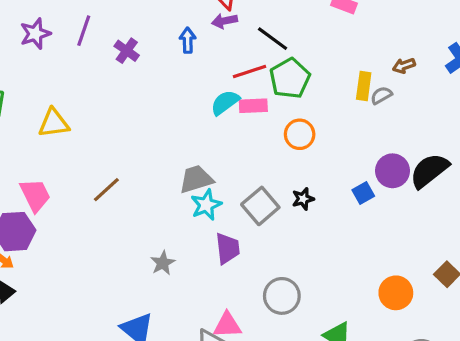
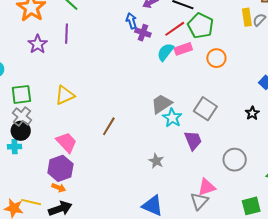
purple cross: (127, 51) -> (143, 33), moved
black star: (303, 199) -> (252, 113), moved

